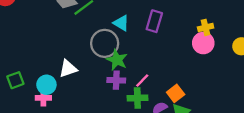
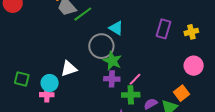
purple rectangle: (154, 21) -> (164, 29), moved
pink circle: (203, 43) -> (194, 66), moved
green square: (15, 80) -> (22, 79), turned 35
orange square: (176, 93) -> (181, 93), moved

